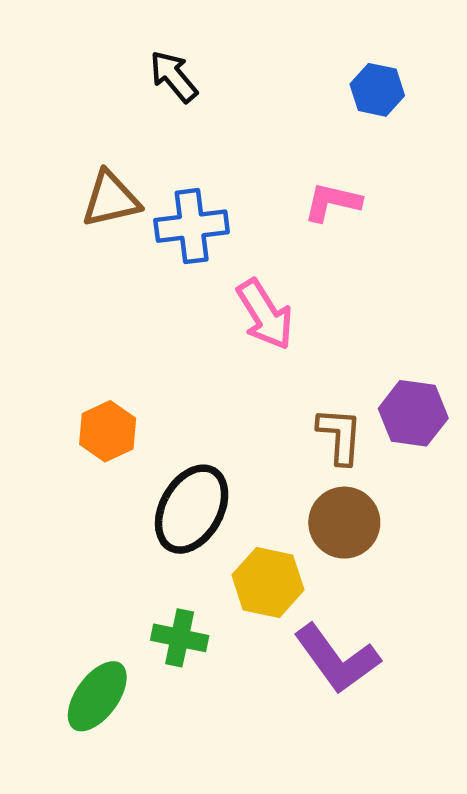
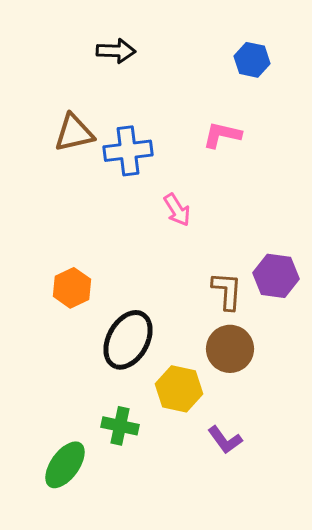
black arrow: (174, 76) -> (116, 51), turned 132
pink arrow: (265, 314) -> (177, 210), size x0.7
purple L-shape: (337, 659) -> (225, 440), size x0.6

